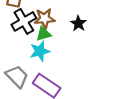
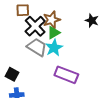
black star: (78, 24) -> (92, 20), moved
gray trapezoid: (17, 76) -> (37, 47), moved

